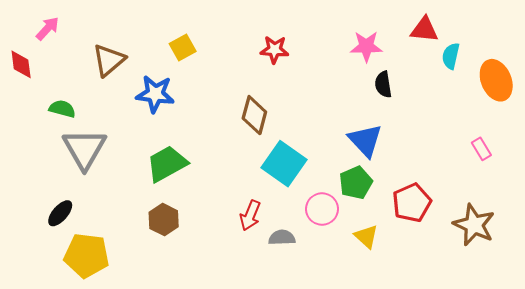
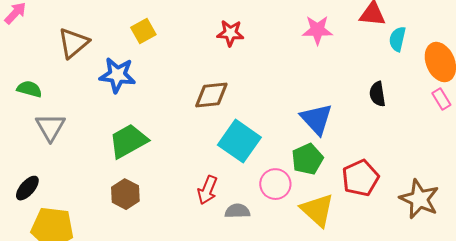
black semicircle: (383, 84) -> (377, 94), moved
brown diamond: (254, 115) -> (211, 95), turned 69
gray triangle: (84, 149) -> (50, 127), size x0.7
pink rectangle: (481, 149) -> (441, 99), moved
yellow triangle: (366, 236) -> (317, 210), size x1.5

